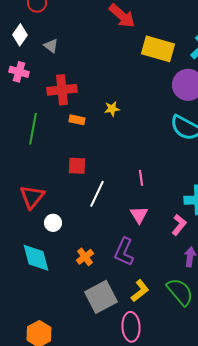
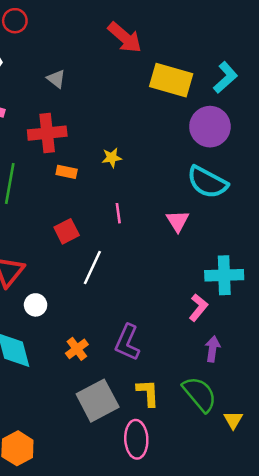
gray triangle: (51, 46) -> (56, 79), moved
red square: (77, 166) -> (67, 231), turned -30
pink line: (141, 178) -> (118, 213), moved
pink triangle: (139, 215) -> (178, 221), moved
yellow L-shape: (140, 291) -> (148, 393), turned -55

